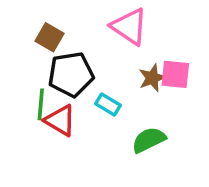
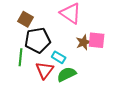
red triangle: (60, 120) -> (45, 70), moved, turned 36
green semicircle: (149, 140) -> (67, 74), moved

